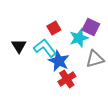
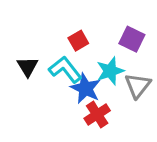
cyan star: (79, 38) -> (110, 71), moved
gray triangle: (95, 59) -> (138, 85), turned -36

